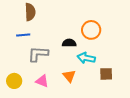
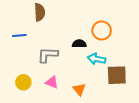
blue line: (23, 35) -> (19, 36), moved
brown square: (106, 74) -> (117, 75), size x1.5
orange triangle: (69, 76) -> (79, 89), moved

